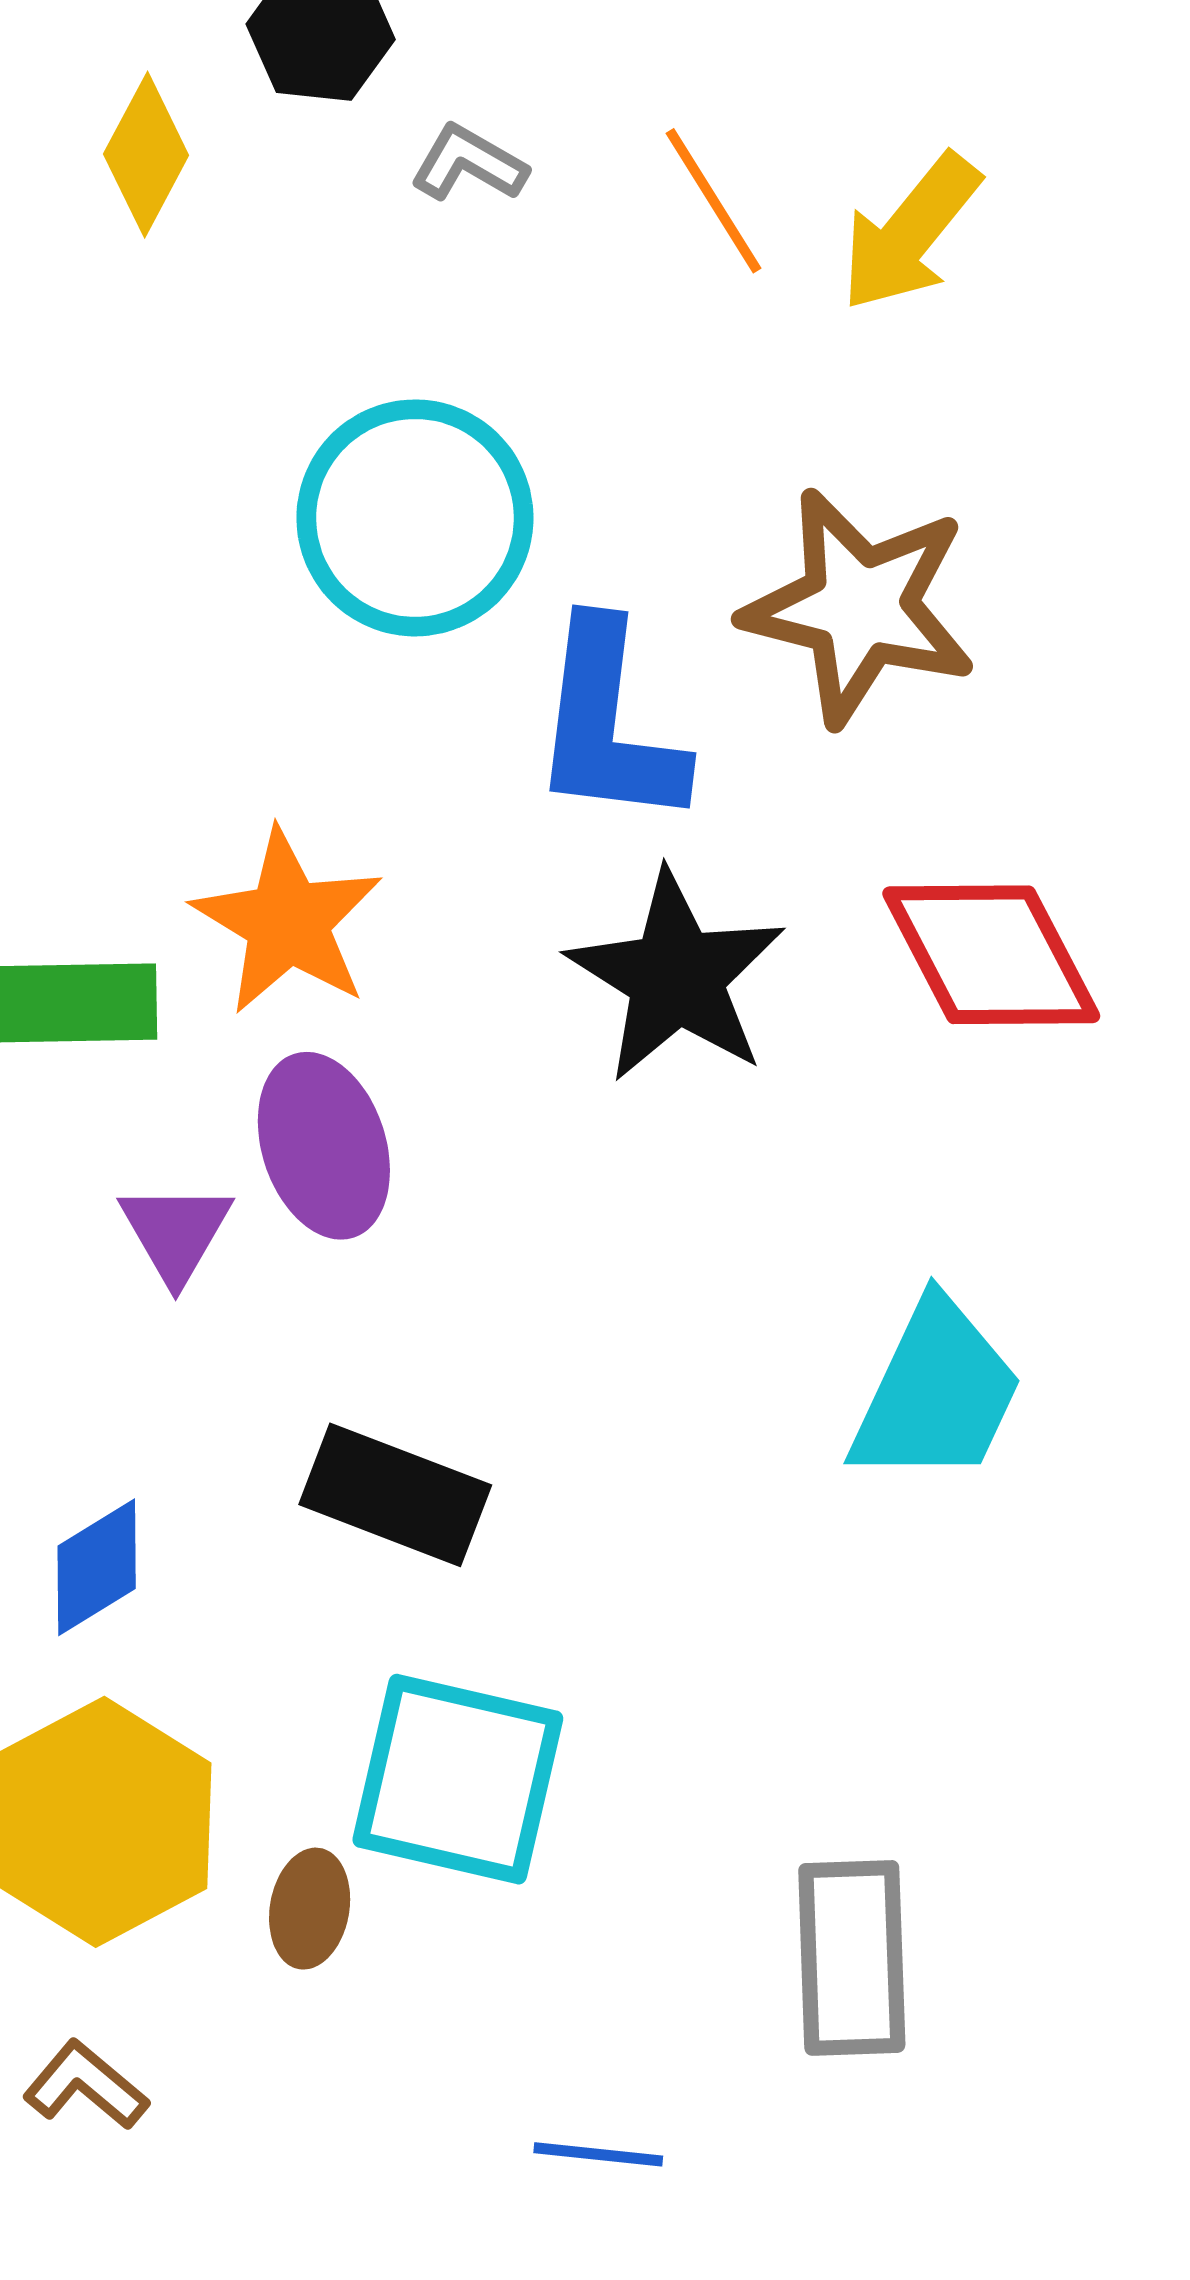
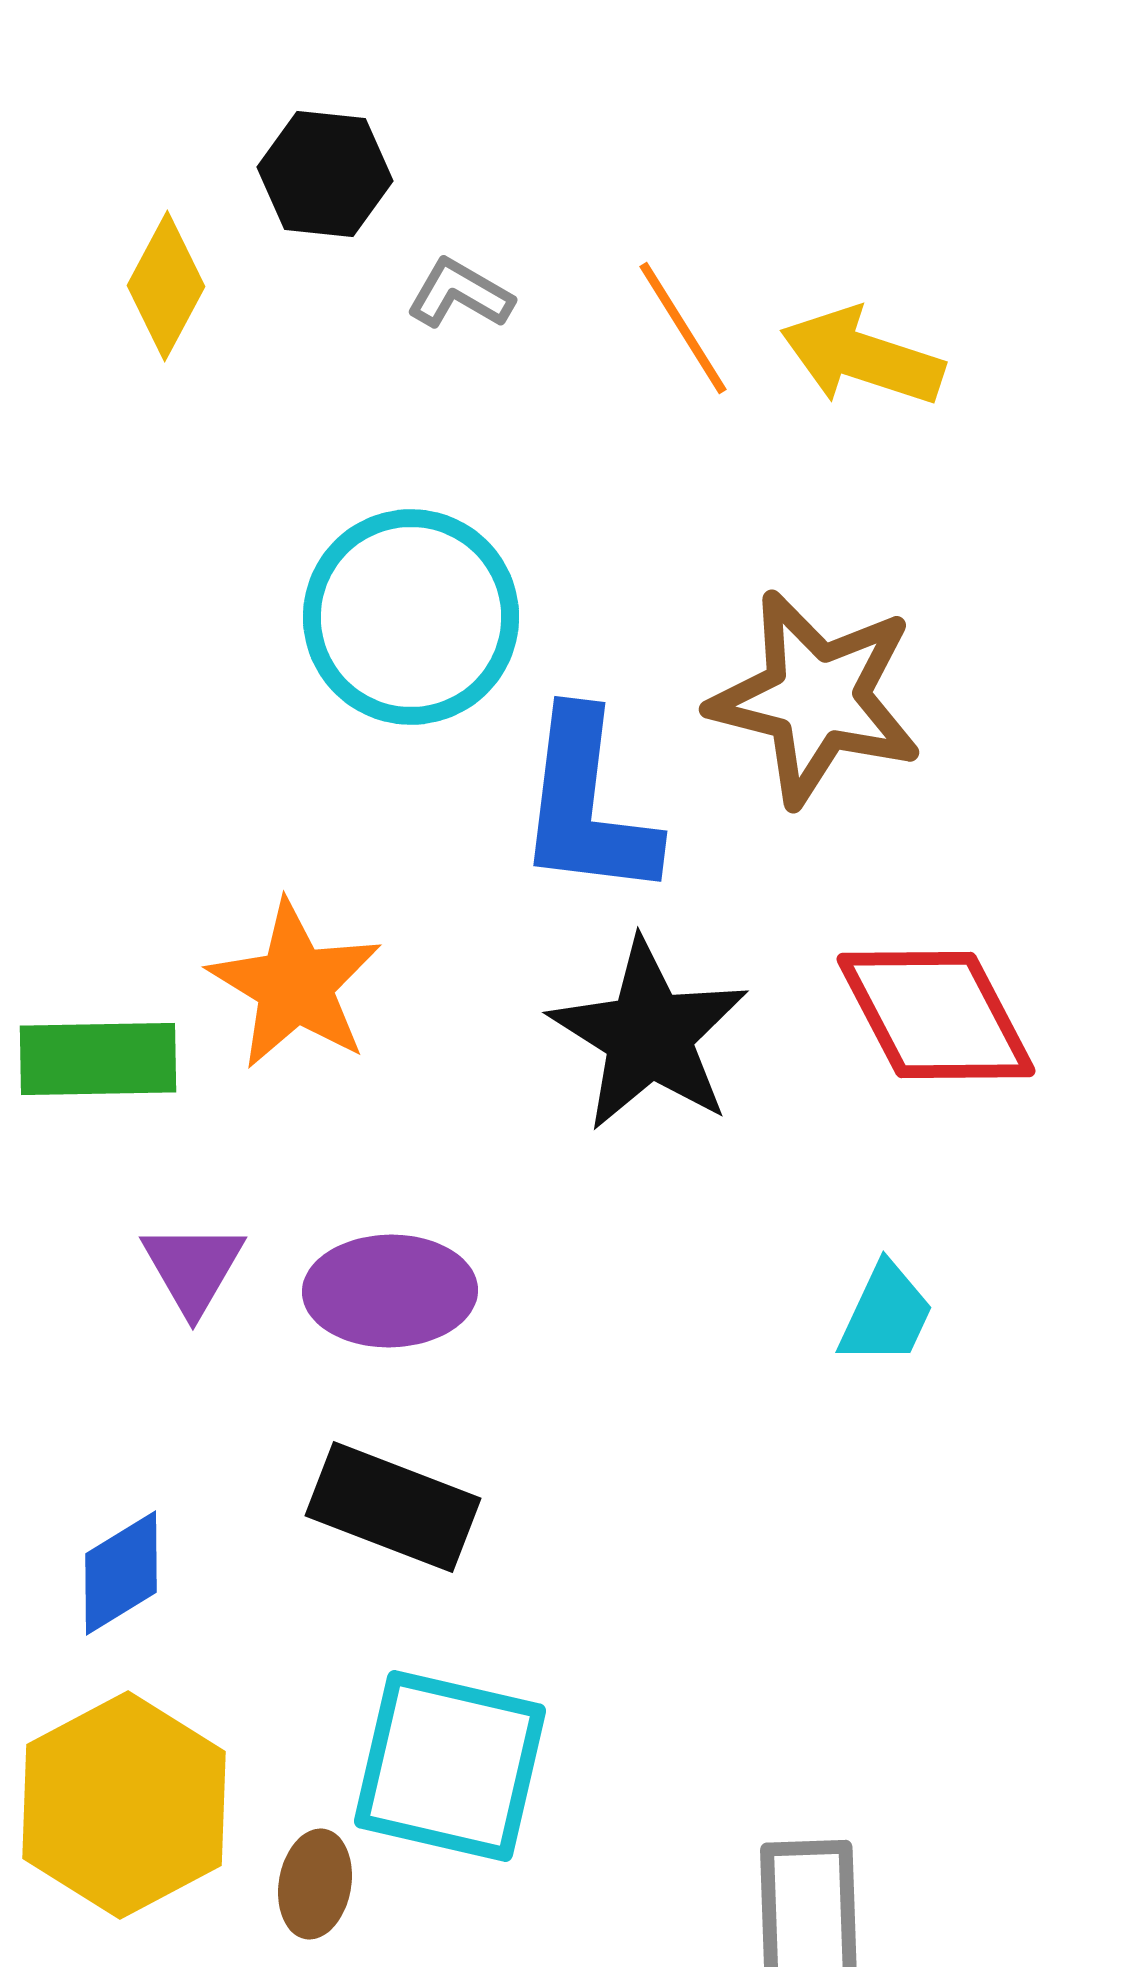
yellow arrow: (910, 233) -> (862, 357), turned 69
purple ellipse: (324, 1146) -> (390, 1291), moved, turned -73
cyan trapezoid: (936, 1393) -> (886, 1314), moved, size x0.6

